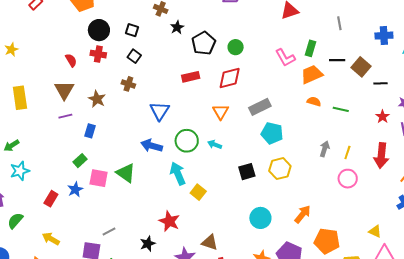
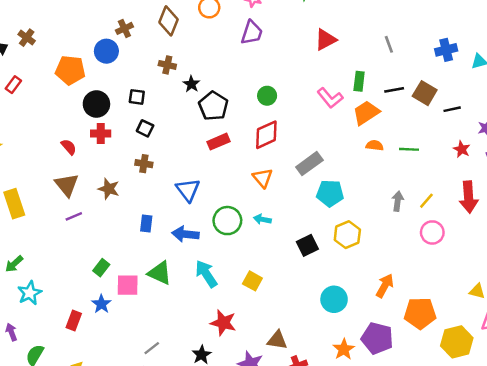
black pentagon: (204, 43) -> (213, 106), moved
blue rectangle: (90, 131) -> (146, 223), moved
yellow line: (347, 153) -> (426, 201), turned 32
cyan arrow: (178, 173) -> (206, 274), moved

